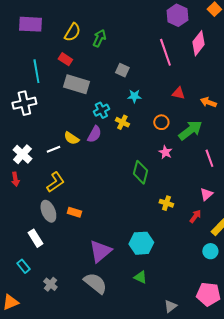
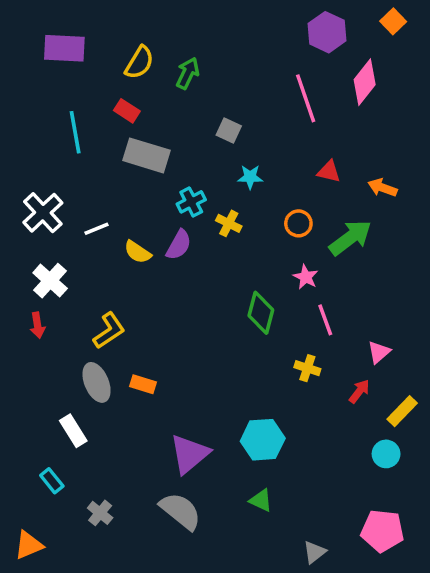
white cross: (24, 103) -> (43, 213), moved, turned -30
white line: (53, 149) -> (97, 229), moved
pink line: (209, 158) -> (325, 320), moved

